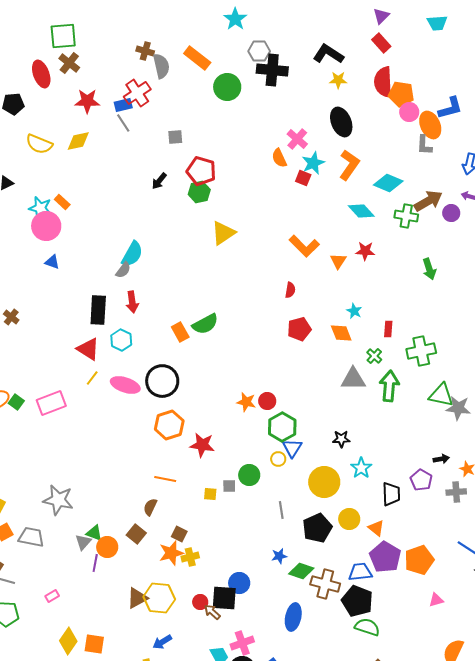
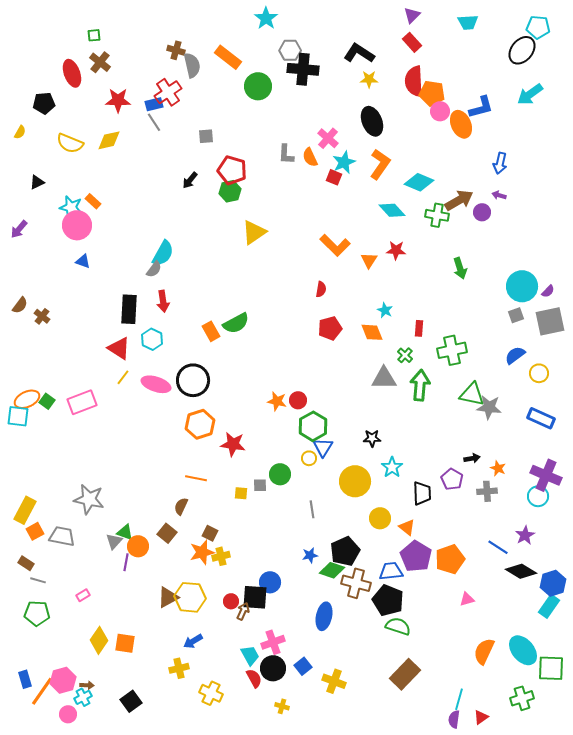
green square: (63, 36) -> (94, 35), size x0.5
gray L-shape: (424, 145) -> (286, 154), moved
black pentagon: (317, 528) -> (345, 551), moved
brown arrow: (212, 612) -> (243, 611), turned 72

